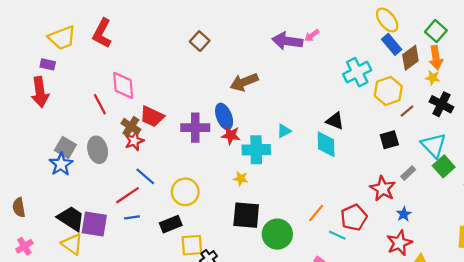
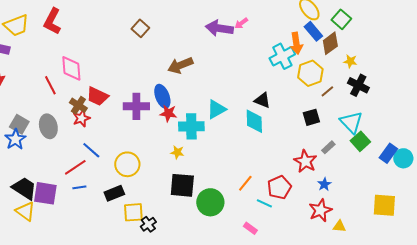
green square: (436, 31) -> (341, 19), moved
orange arrow: (436, 58) -> (296, 43), moved
cyan triangle: (284, 131) -> (216, 109), size x1.5

